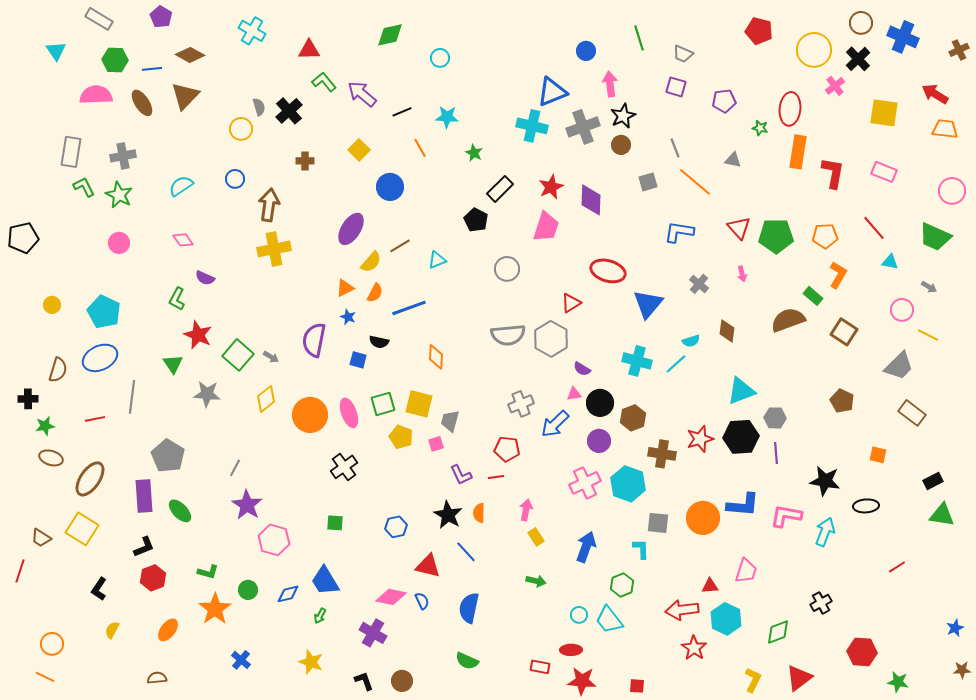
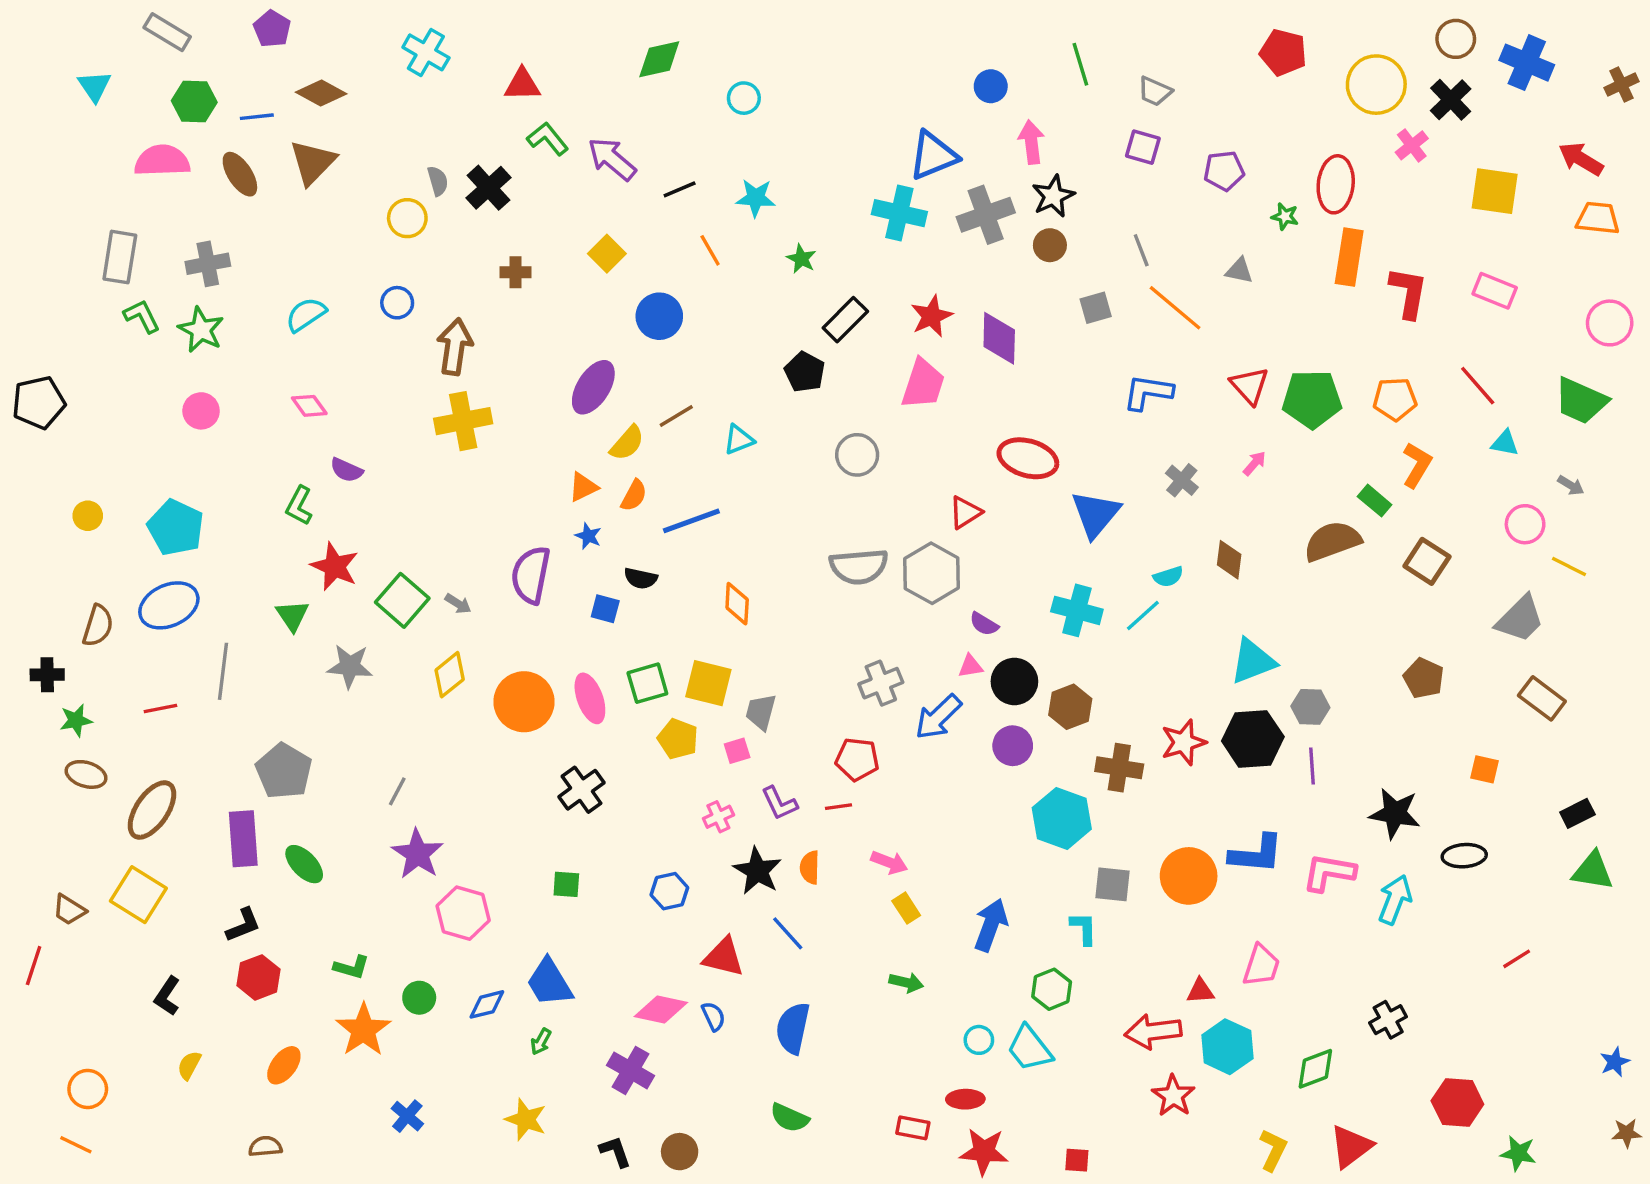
pink arrow: (742, 274) -> (1255, 463), turned -126
pink cross: (585, 483) -> (718, 817), moved, size x0.6
pink arrow: (526, 510) -> (889, 862), turned 100

